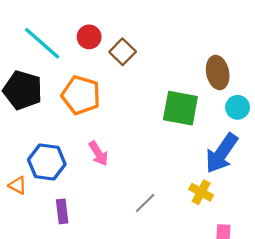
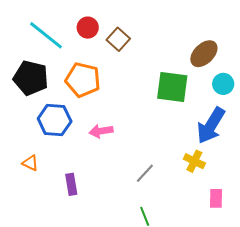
brown ellipse: (218, 73) -> (204, 54), turned 60
pink arrow: (98, 153) -> (101, 131), turned 115
blue hexagon: (47, 162) -> (55, 120), moved

